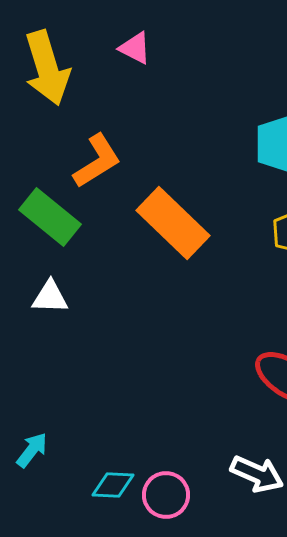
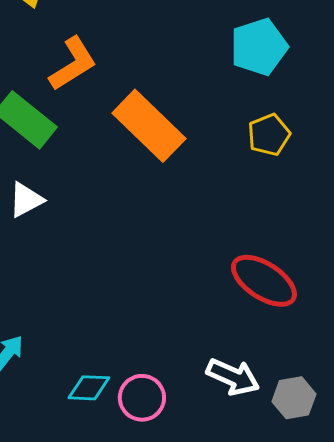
white triangle: (50, 297) -> (26, 200), turned -30

